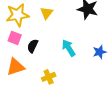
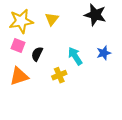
blue star: (100, 52) -> (104, 53), moved
yellow cross: (49, 77) -> (59, 75), moved

